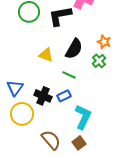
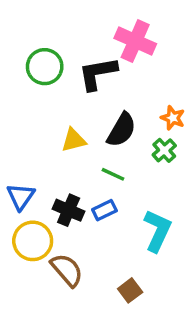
yellow triangle: (46, 55) -> (74, 140), turned -35
cyan L-shape: (83, 117) -> (157, 231), moved
brown semicircle: (51, 140) -> (67, 270), moved

